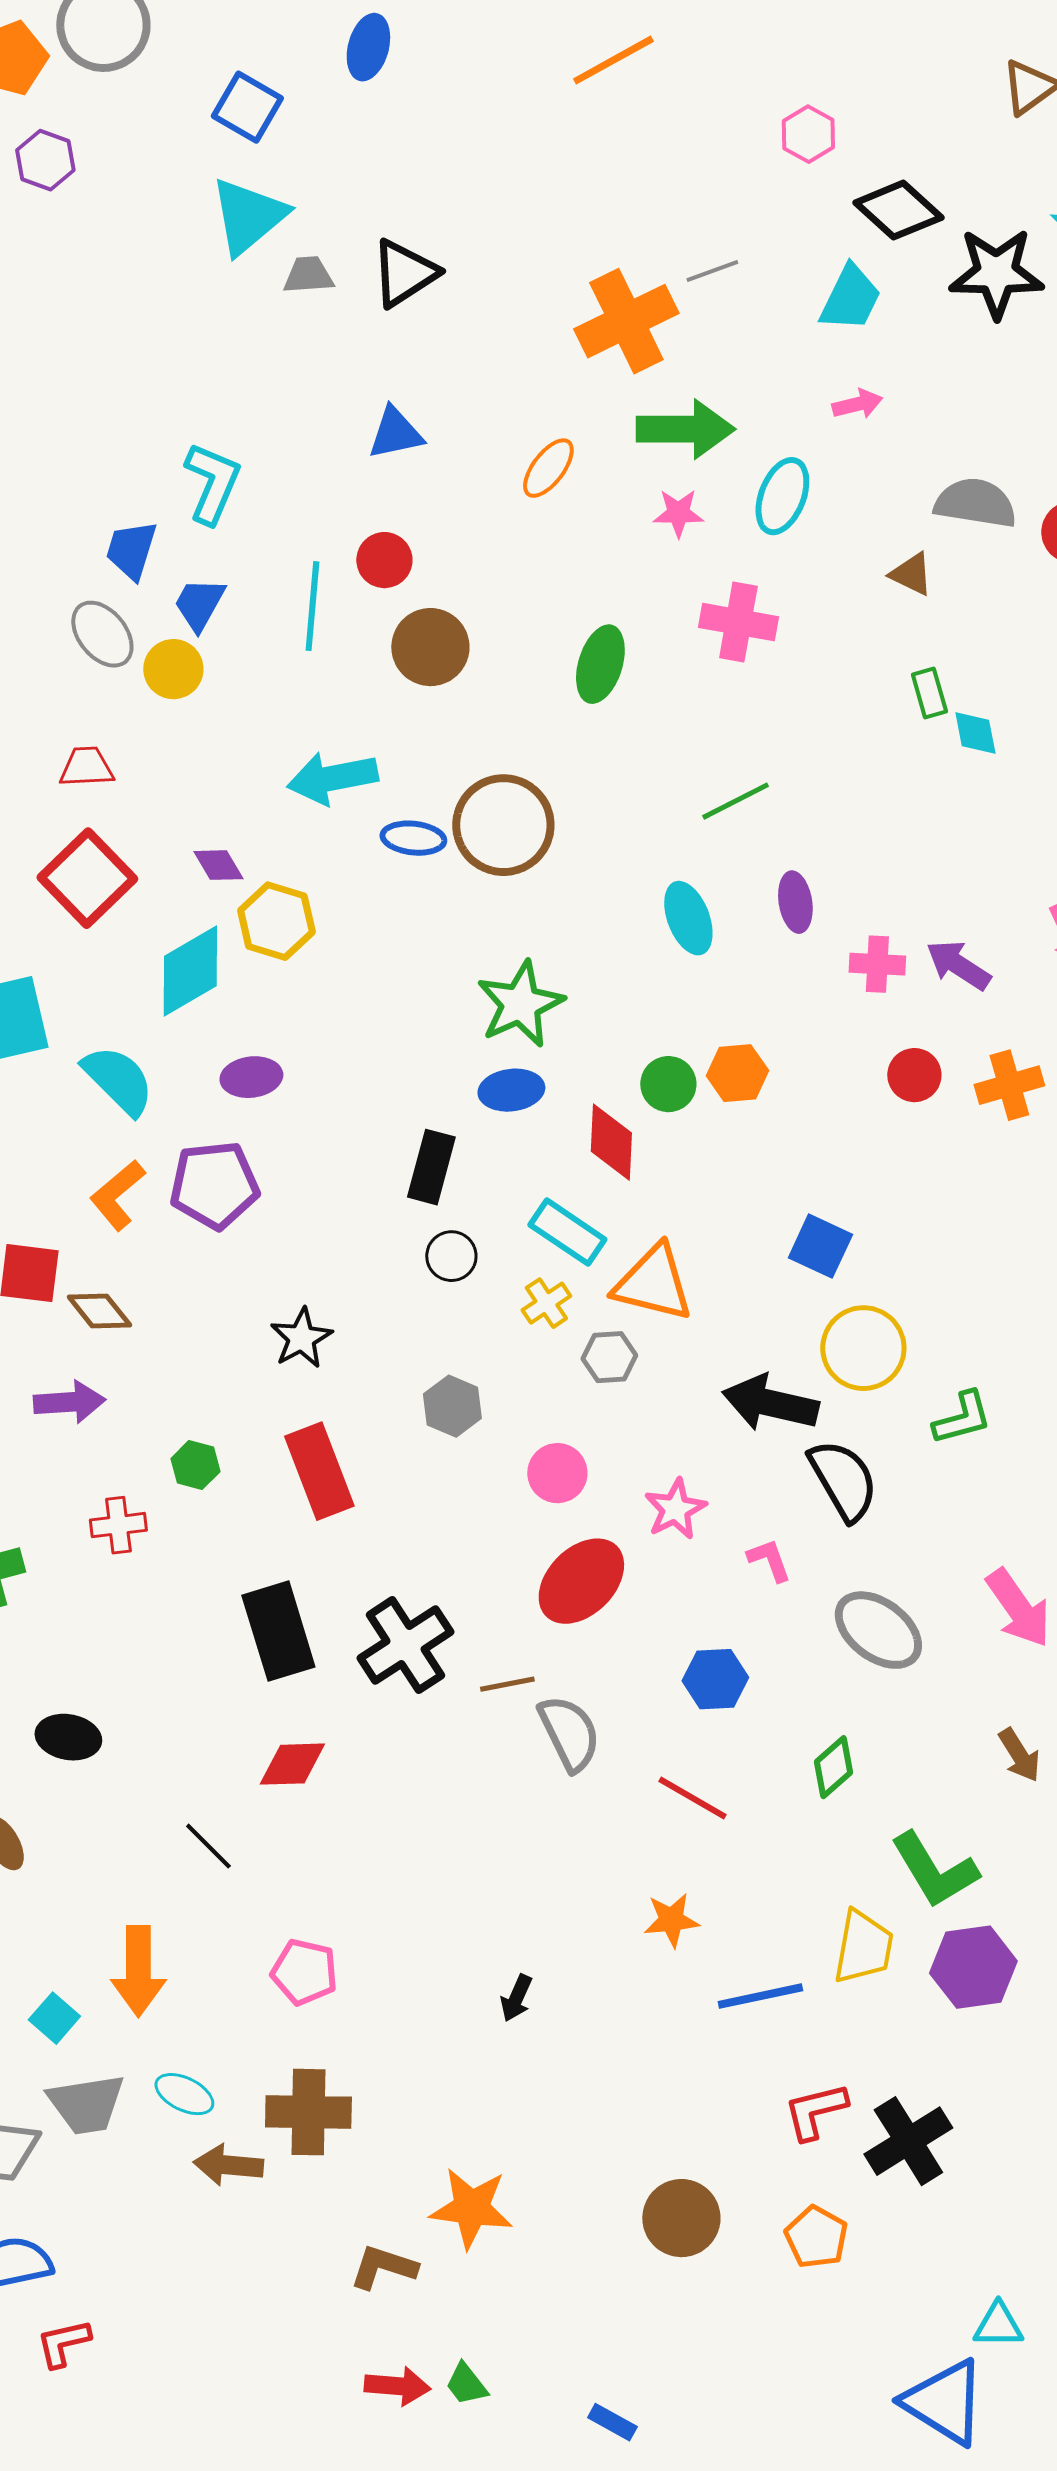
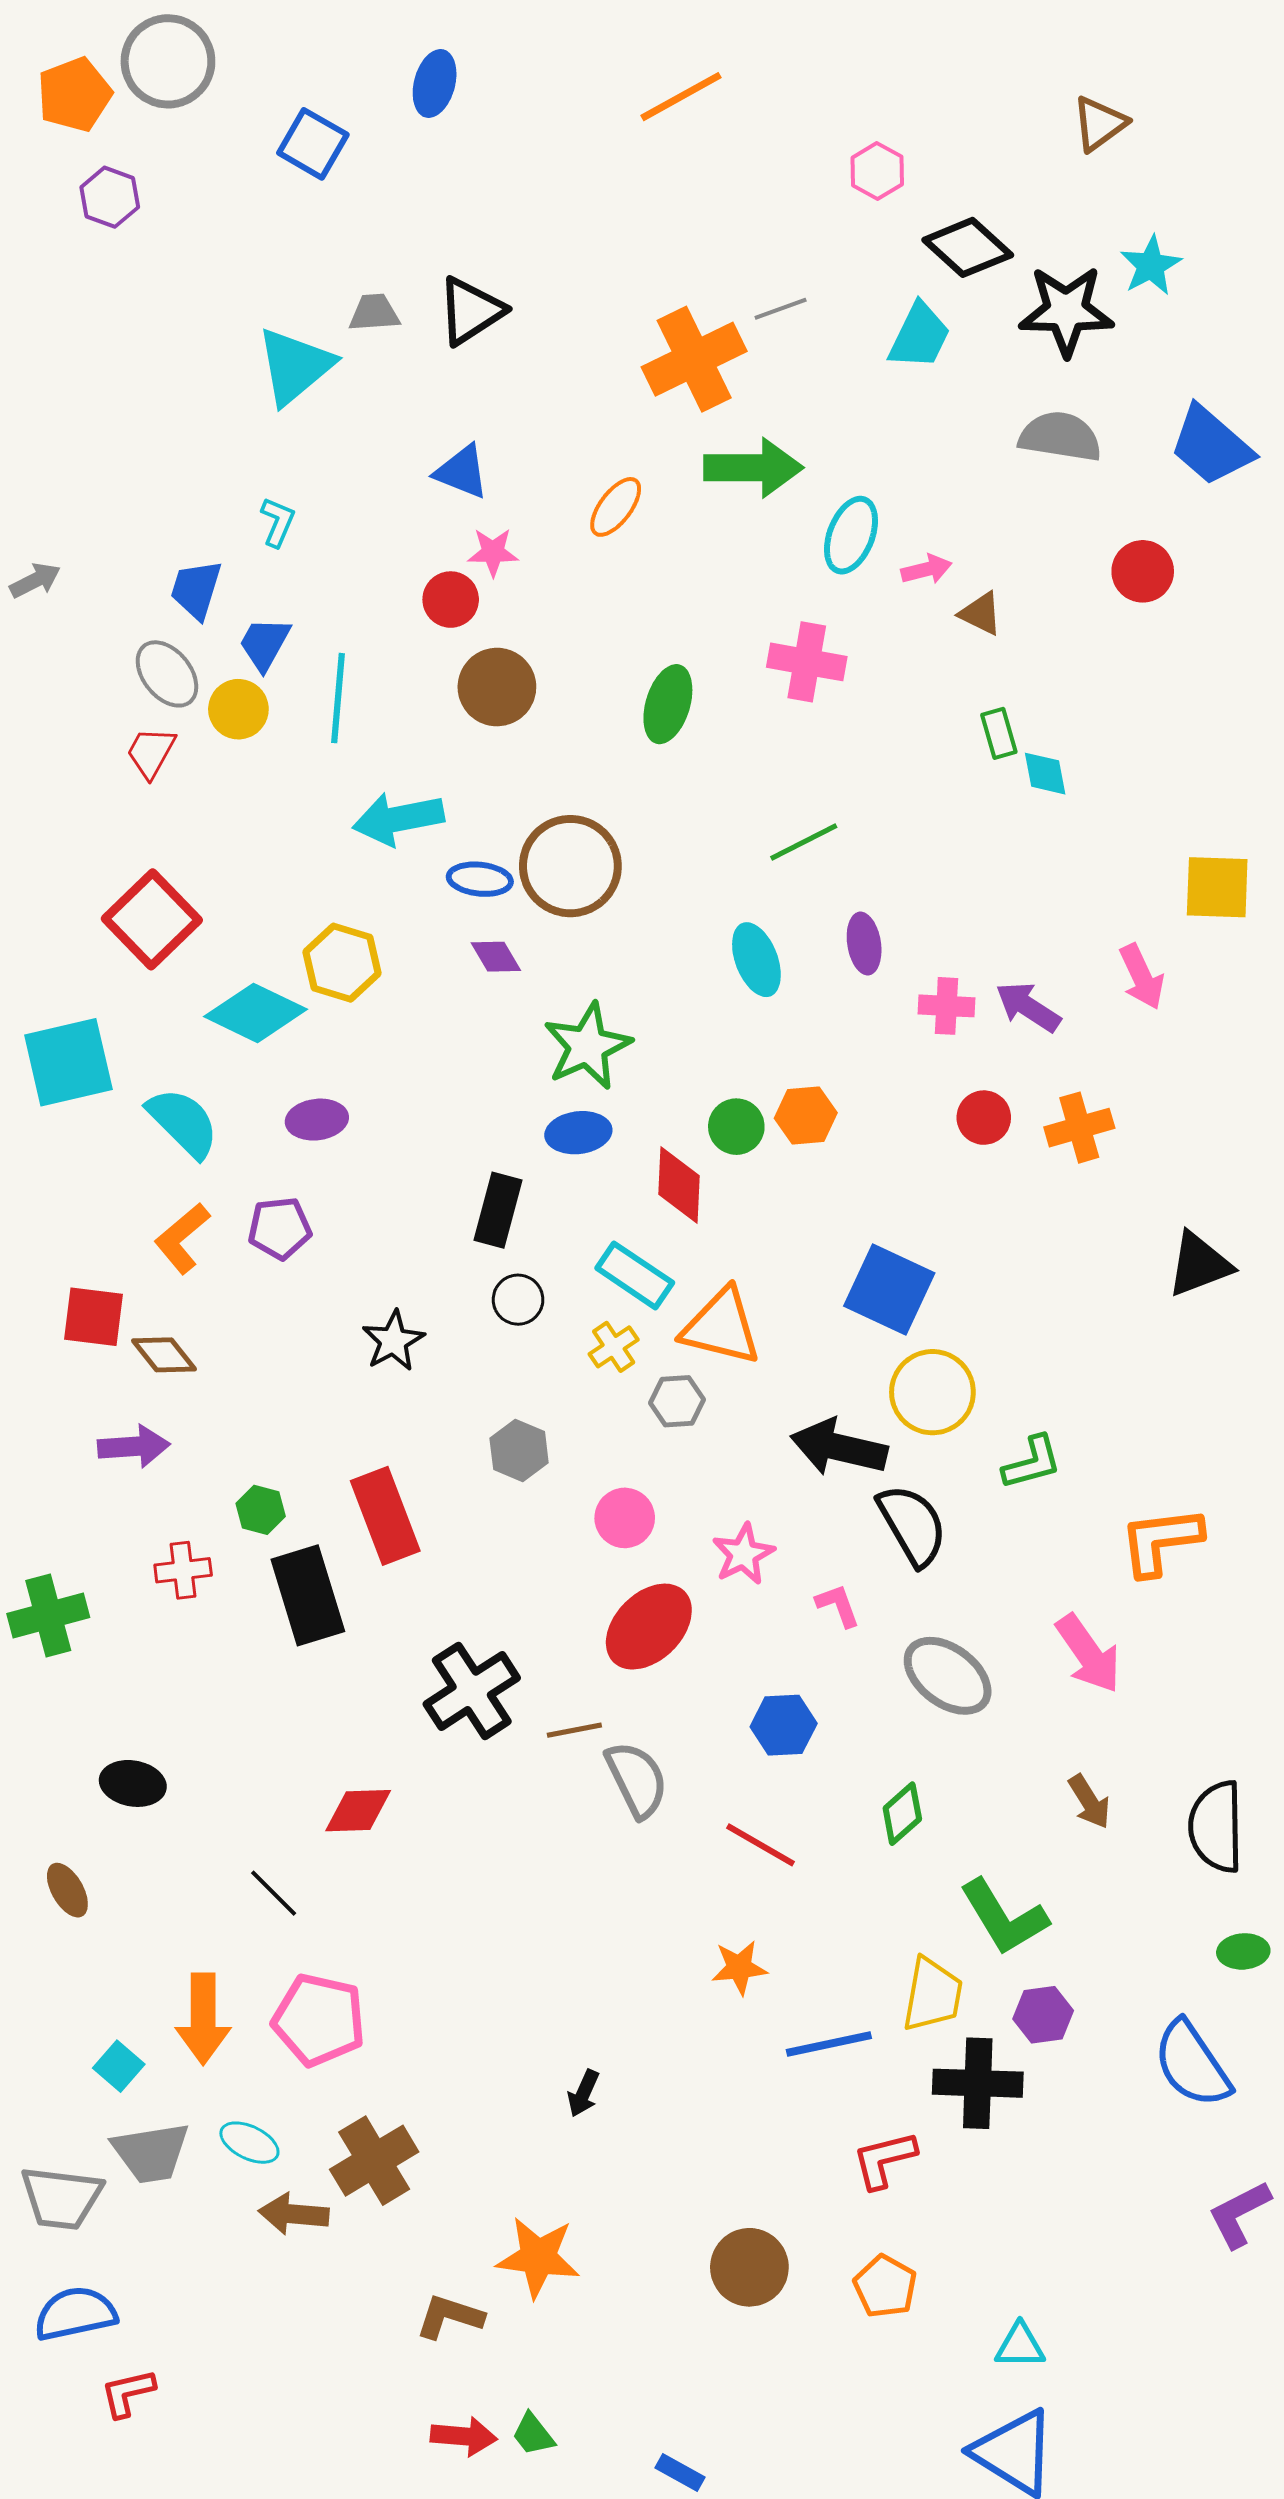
cyan triangle: (248, 216) -> (295, 366), moved
pink arrow: (857, 404) -> (926, 569), moved
blue triangle: (395, 433) -> (462, 472), turned 34
cyan L-shape: (212, 483) -> (278, 522), size x0.6
gray semicircle: (975, 503) -> (1060, 437), moved
pink star: (678, 513) -> (493, 552), moved
cyan line: (312, 606) -> (338, 698), moved
red trapezoid: (86, 767) -> (151, 752), moved, turned -58
purple diamond: (218, 865) -> (496, 957), moved
cyan diamond: (190, 971) -> (256, 1013), turned 56
purple pentagon: (214, 1185) -> (280, 1228), size x0.7
blue square: (820, 1246) -> (889, 1290), size x1.4
black star: (301, 1338) -> (393, 1341), moved
black rectangle: (278, 1631) -> (308, 1595), moved
purple hexagon: (973, 1967) -> (1043, 2015), size x0.7
pink pentagon: (304, 1972) -> (319, 2020), moved, size x1.4
black arrow: (516, 1998) -> (583, 2093), moved
brown cross: (308, 2112) -> (374, 2161), turned -32
black cross: (908, 2141) -> (978, 2083), moved, turned 34
cyan triangle: (998, 2325) -> (1020, 2346), moved

